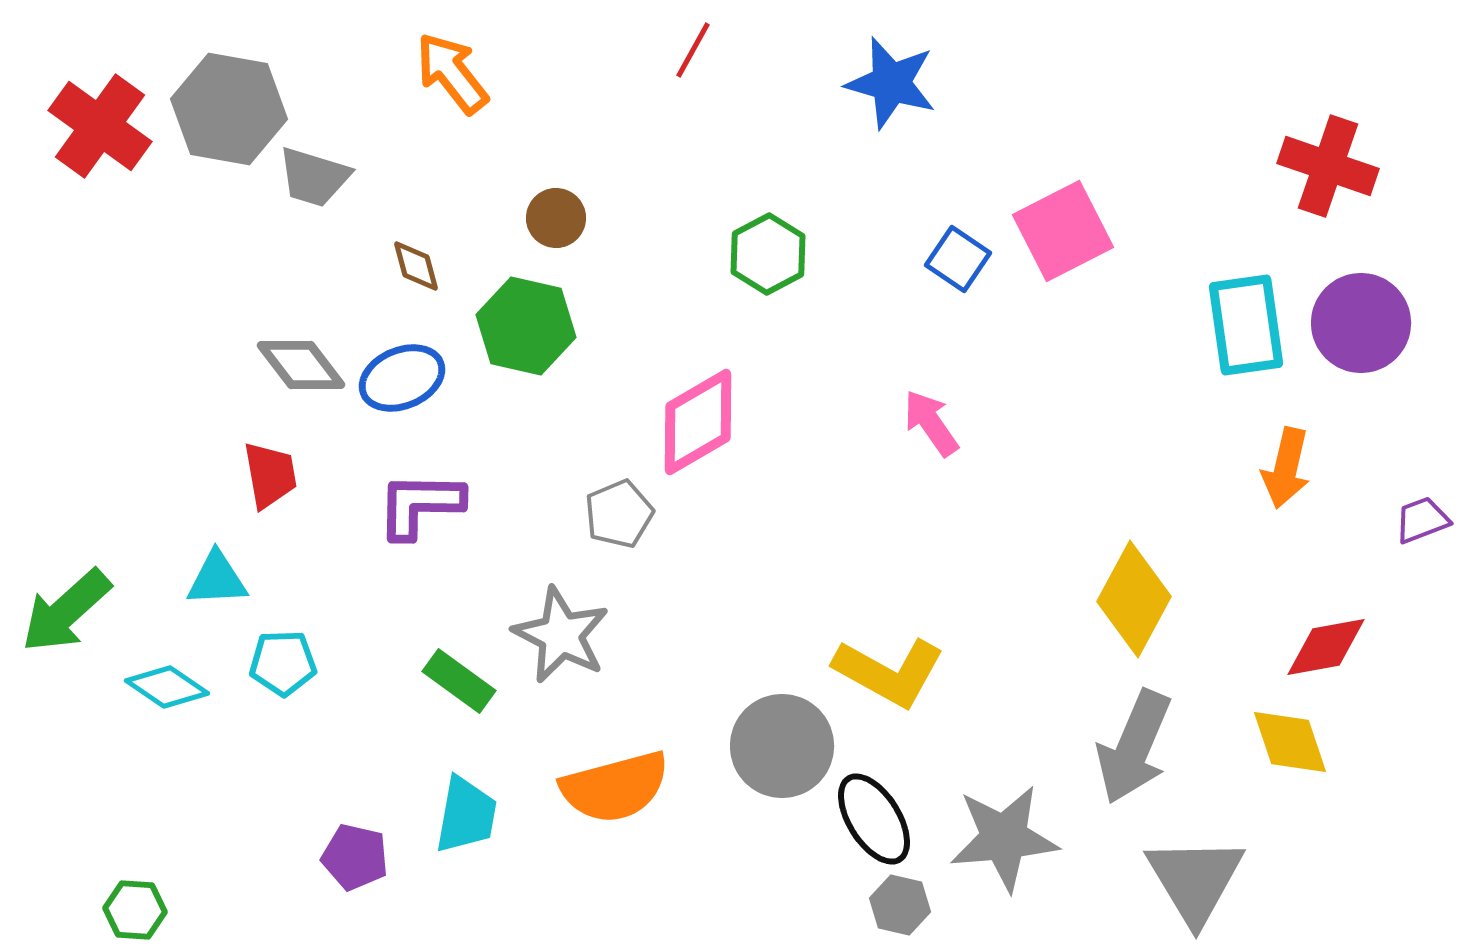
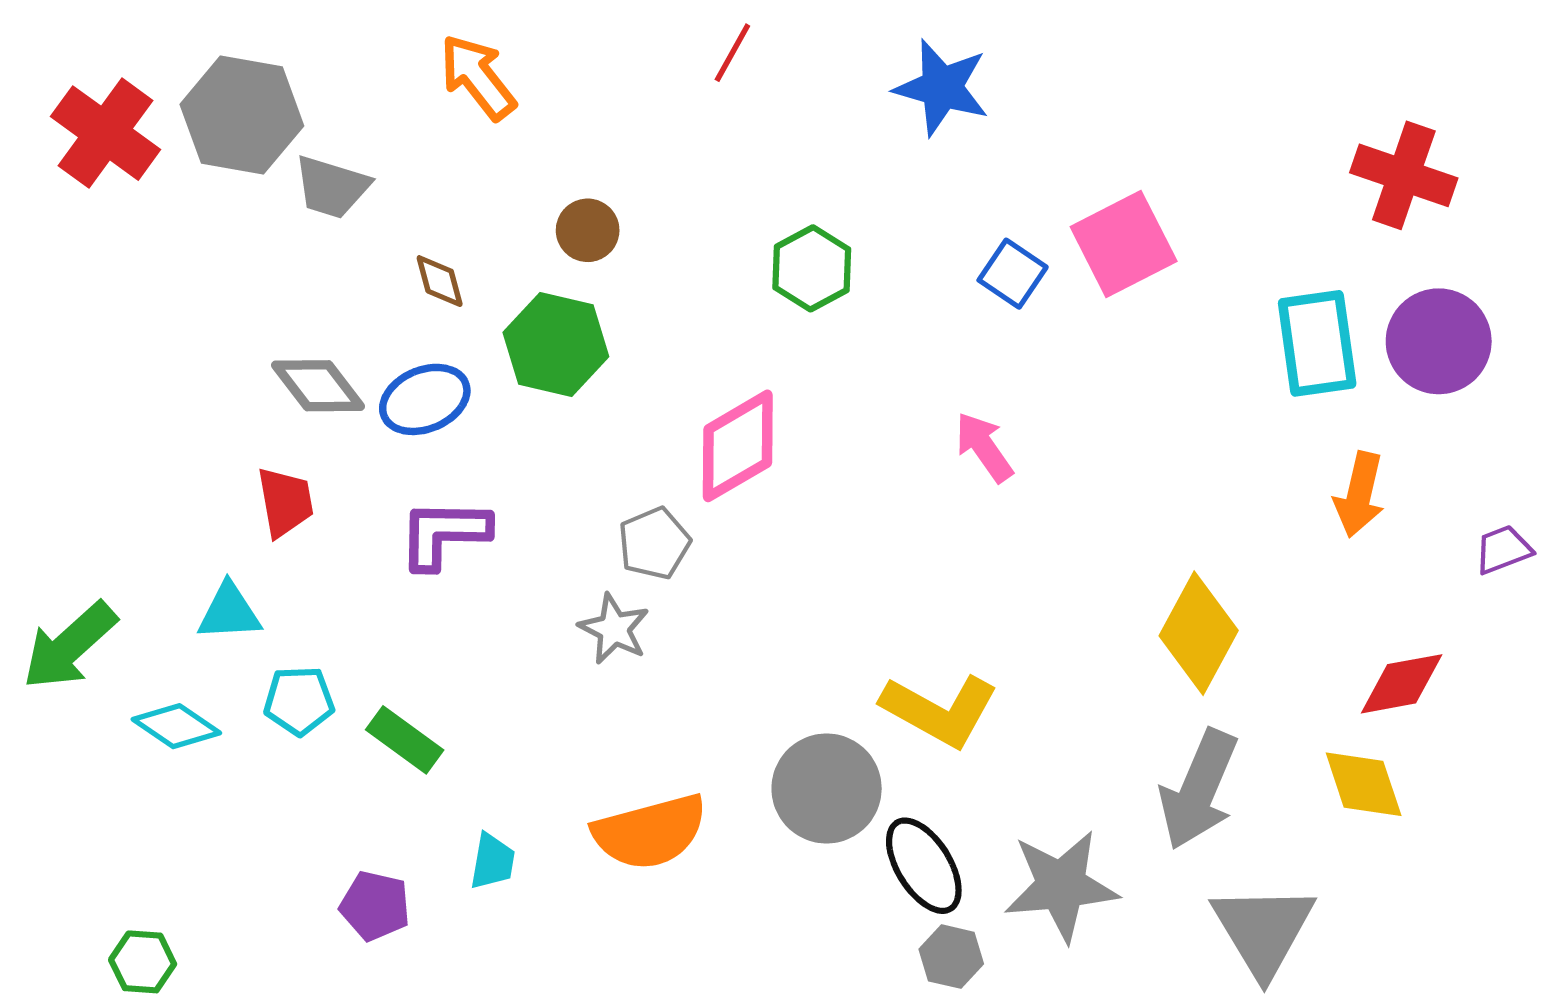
gray star: (561, 635) -> (614, 629), moved, size x0.7
green rectangle: (459, 681) -> (405, 740), moved
cyan trapezoid: (466, 815) -> (492, 861), size x0.7

